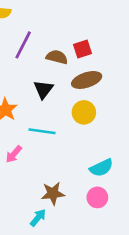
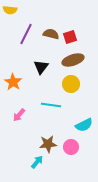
brown semicircle: (57, 57) -> (51, 34), moved
cyan line: (42, 131) -> (51, 105), moved
pink circle: (97, 197) -> (71, 147), moved

